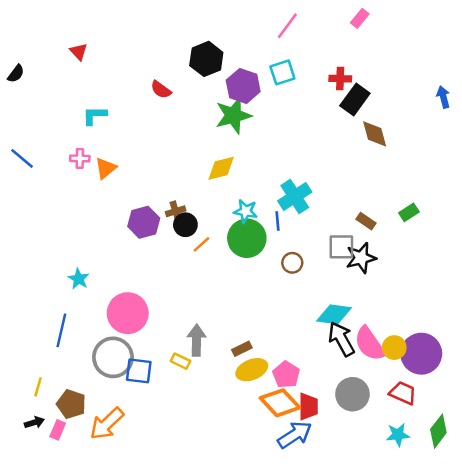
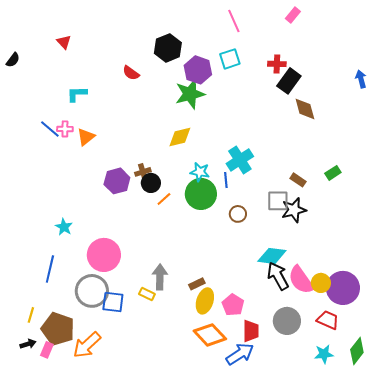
pink line: (287, 26) -> (234, 21), turned -60
blue line: (22, 158) -> (50, 129), moved
yellow ellipse: (252, 370) -> (205, 301), turned -50
orange diamond: (280, 403) -> (210, 335), moved
brown pentagon: (71, 404) -> (58, 329), size x1.4

